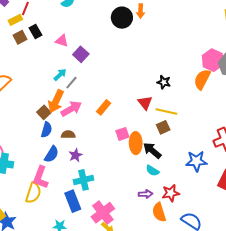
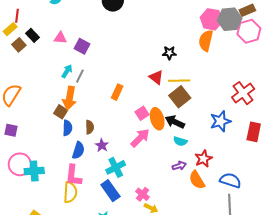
pink arrow: (71, 109) -> (140, 138), moved
brown square: (163, 127) -> (180, 97), size x1.5
brown semicircle: (68, 135) -> (90, 127), turned 104
pink cross: (103, 213) -> (143, 194), size x0.6

